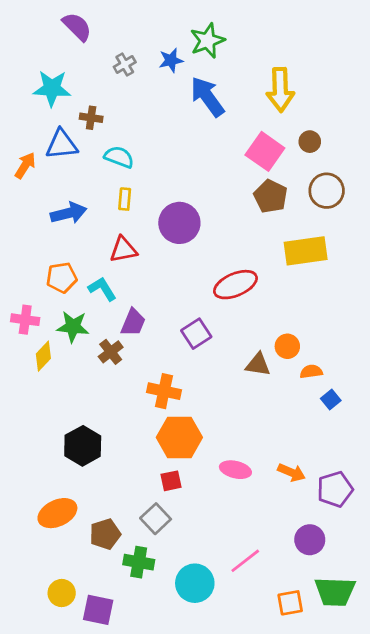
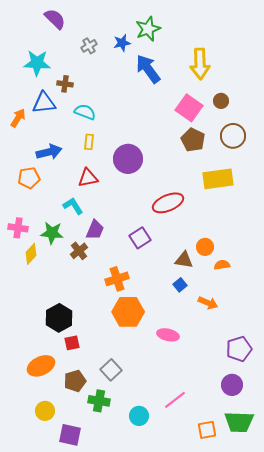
orange pentagon: (62, 278) -> (29, 178), moved
orange cross: (164, 391) -> (117, 279), turned -30
blue square: (331, 400) -> (180, 285), moved
orange arrow: (292, 472) -> (208, 303), moved
red square: (171, 481) -> (72, 343), moved
purple circle: (310, 540) -> (232, 385), moved
cyan circle: (195, 583) -> (139, 416), size x0.7
yellow circle: (62, 593) -> (45, 411), moved

